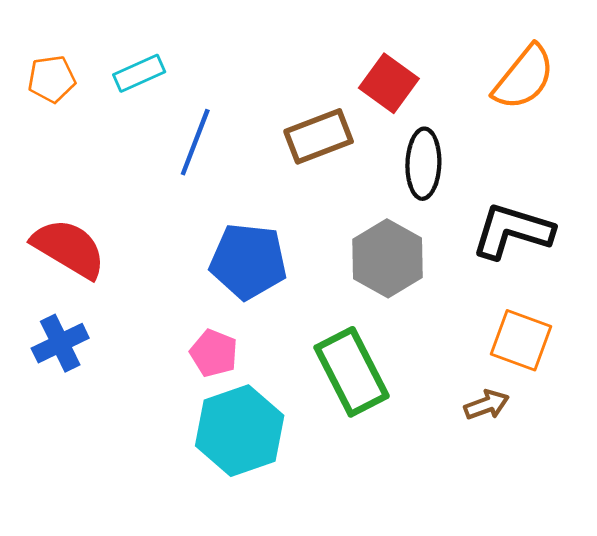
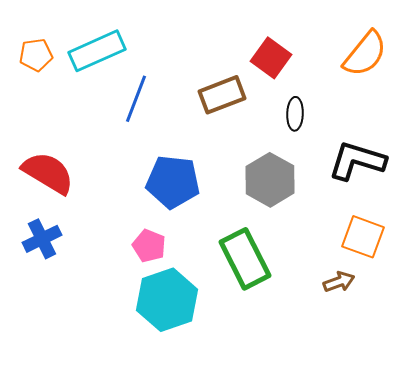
cyan rectangle: (139, 73) -> (97, 51), size x1.6
black ellipse: (423, 164) -> (295, 114), size x0.7

